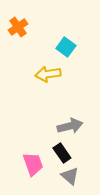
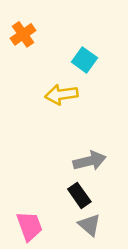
pink trapezoid: (33, 164) -> (29, 226), moved

